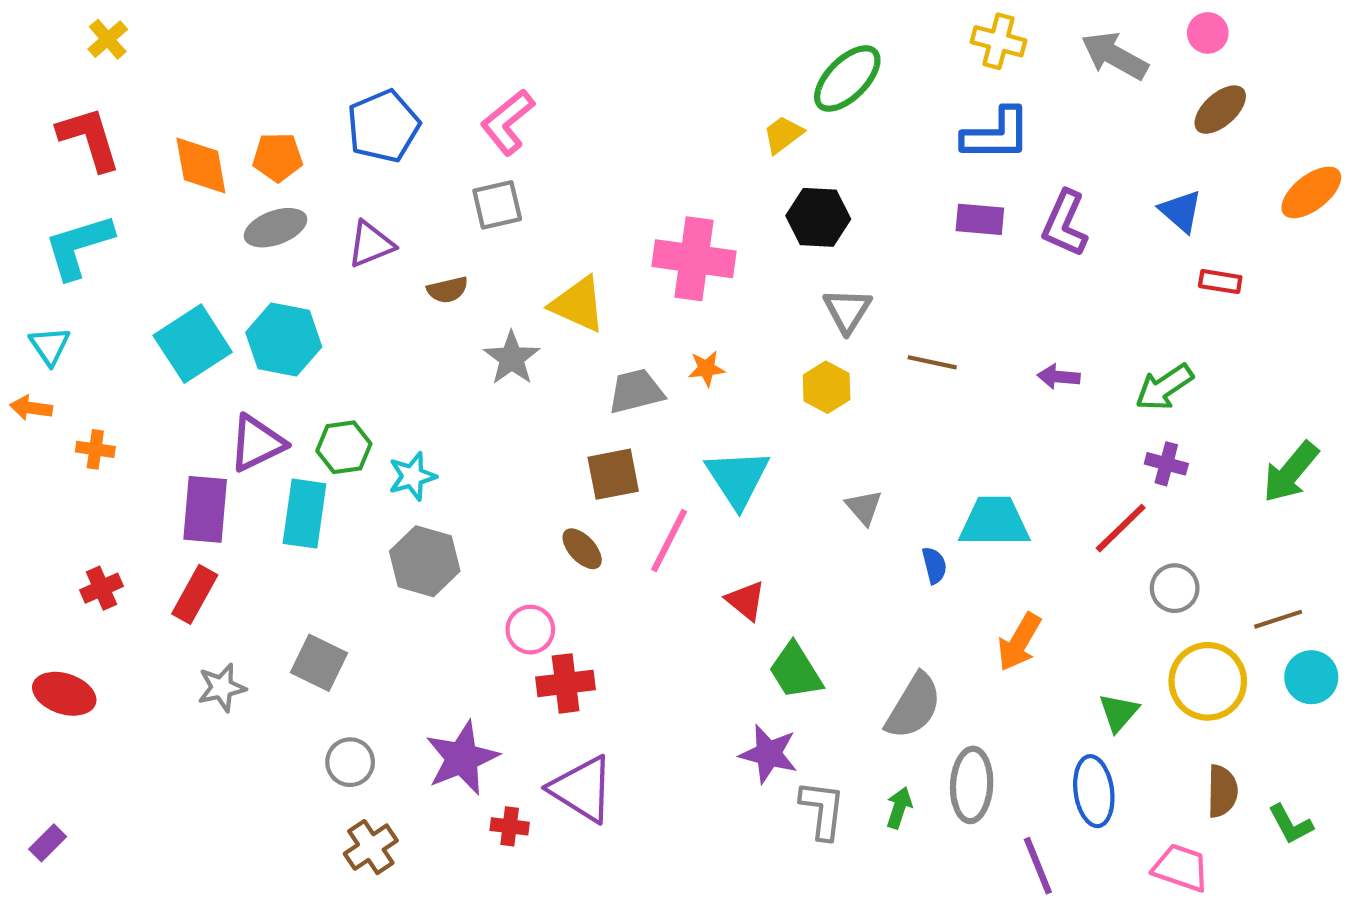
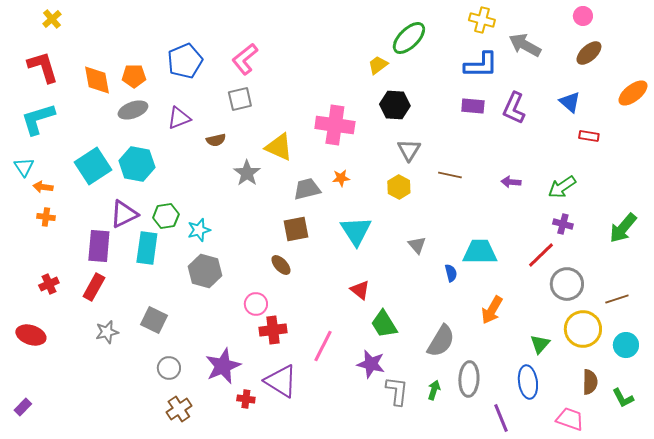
gray arrow: (1115, 56) -> (525, 45), moved
orange arrow: (31, 408) -> (43, 187), moved
pink line: (669, 540) -> (323, 346), moved
gray circle: (1175, 588) -> (567, 284), size x1.4
cyan circle: (1311, 677) -> (626, 345), moved

